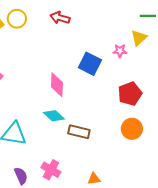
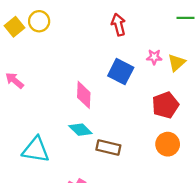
red arrow: (60, 18) -> (118, 25), moved, turned 60
yellow triangle: (139, 38) -> (177, 63), moved

